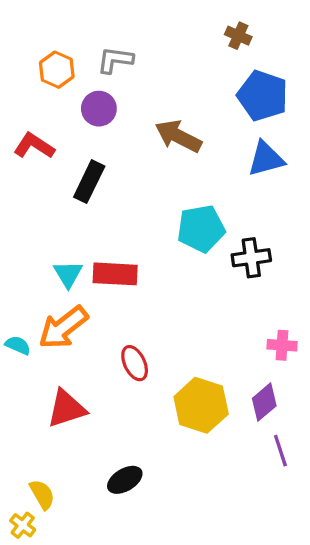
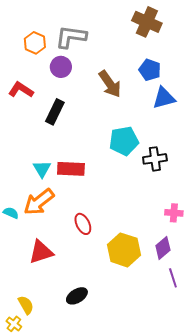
brown cross: (238, 36) -> (147, 22), size x1.8
gray L-shape: (115, 60) -> (71, 37), size x1.4
blue pentagon: (263, 96) -> (150, 70), moved, size x0.7
brown arrow: (178, 136) -> (110, 84), turned -152

